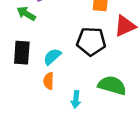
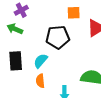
black pentagon: (91, 41) -> (58, 37), moved

